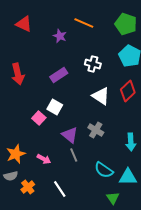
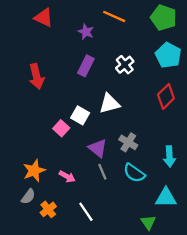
white cross: (93, 64) -> (125, 65), turned 35
purple rectangle: (59, 75) -> (86, 66), moved, turned -30
white triangle: (101, 96) -> (109, 104), moved, turned -48
cyan semicircle: (104, 170) -> (134, 173), moved
gray semicircle: (11, 176) -> (28, 197), turned -40

